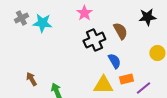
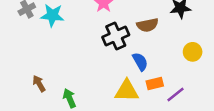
brown semicircle: (120, 31) -> (147, 25), turned 108

